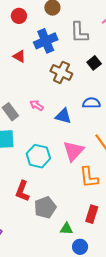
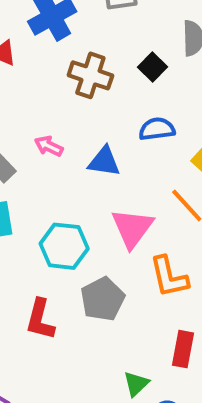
black square: (94, 63) -> (152, 67), moved
gray pentagon: (45, 208) -> (103, 299), moved
green triangle: (66, 229) -> (136, 384), turned -40

